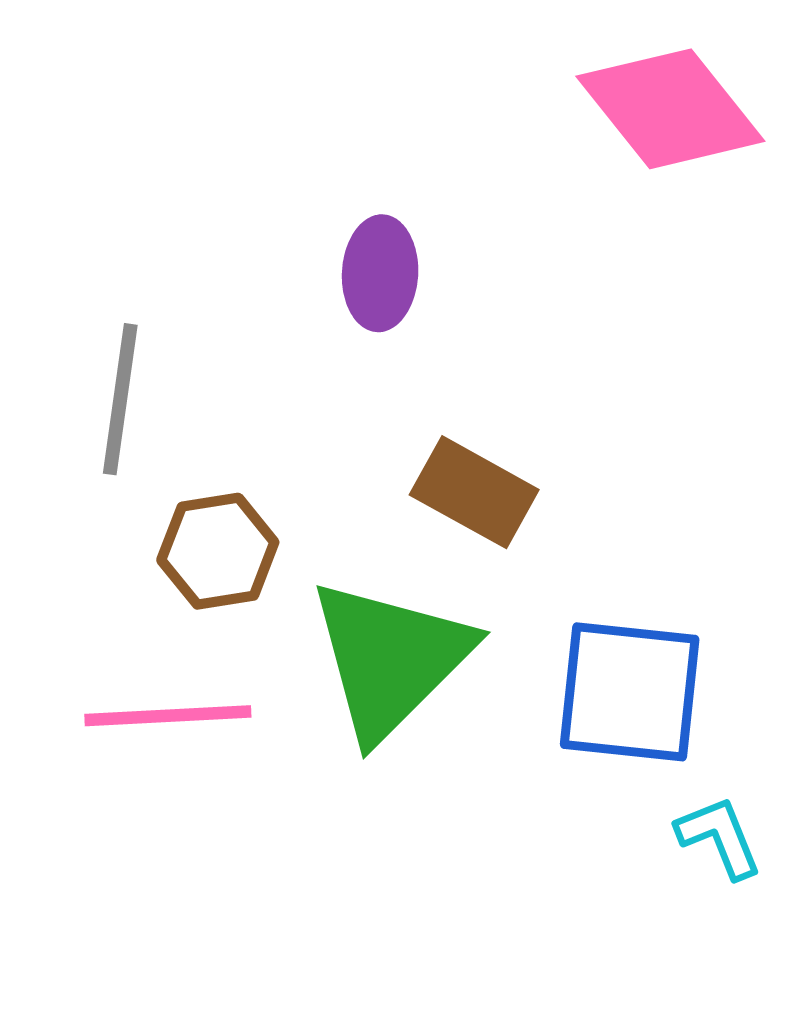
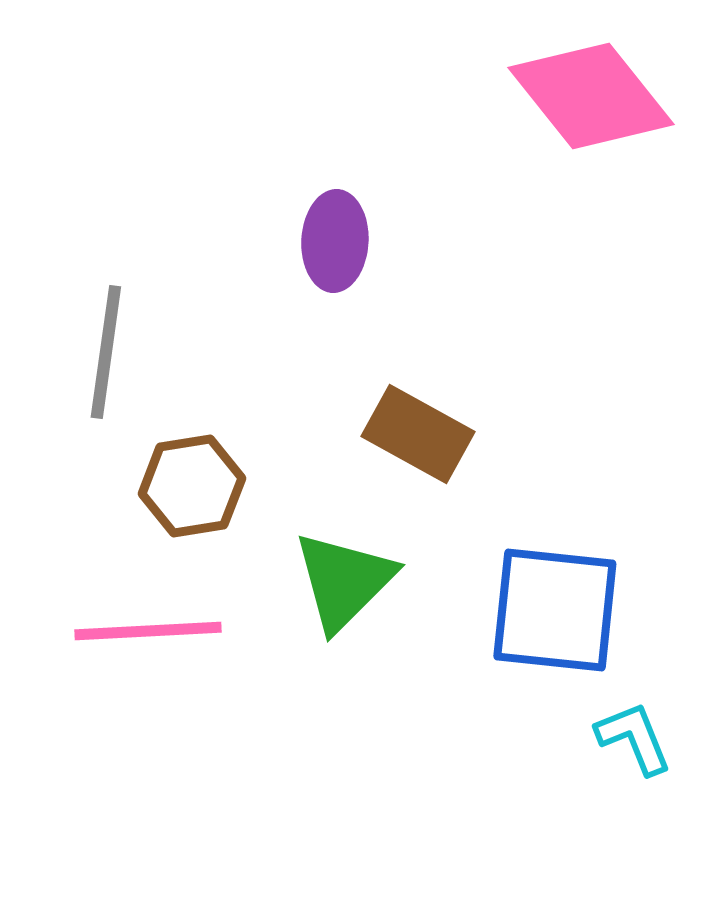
green triangle: (390, 659) -> (344, 581), size x0.7

